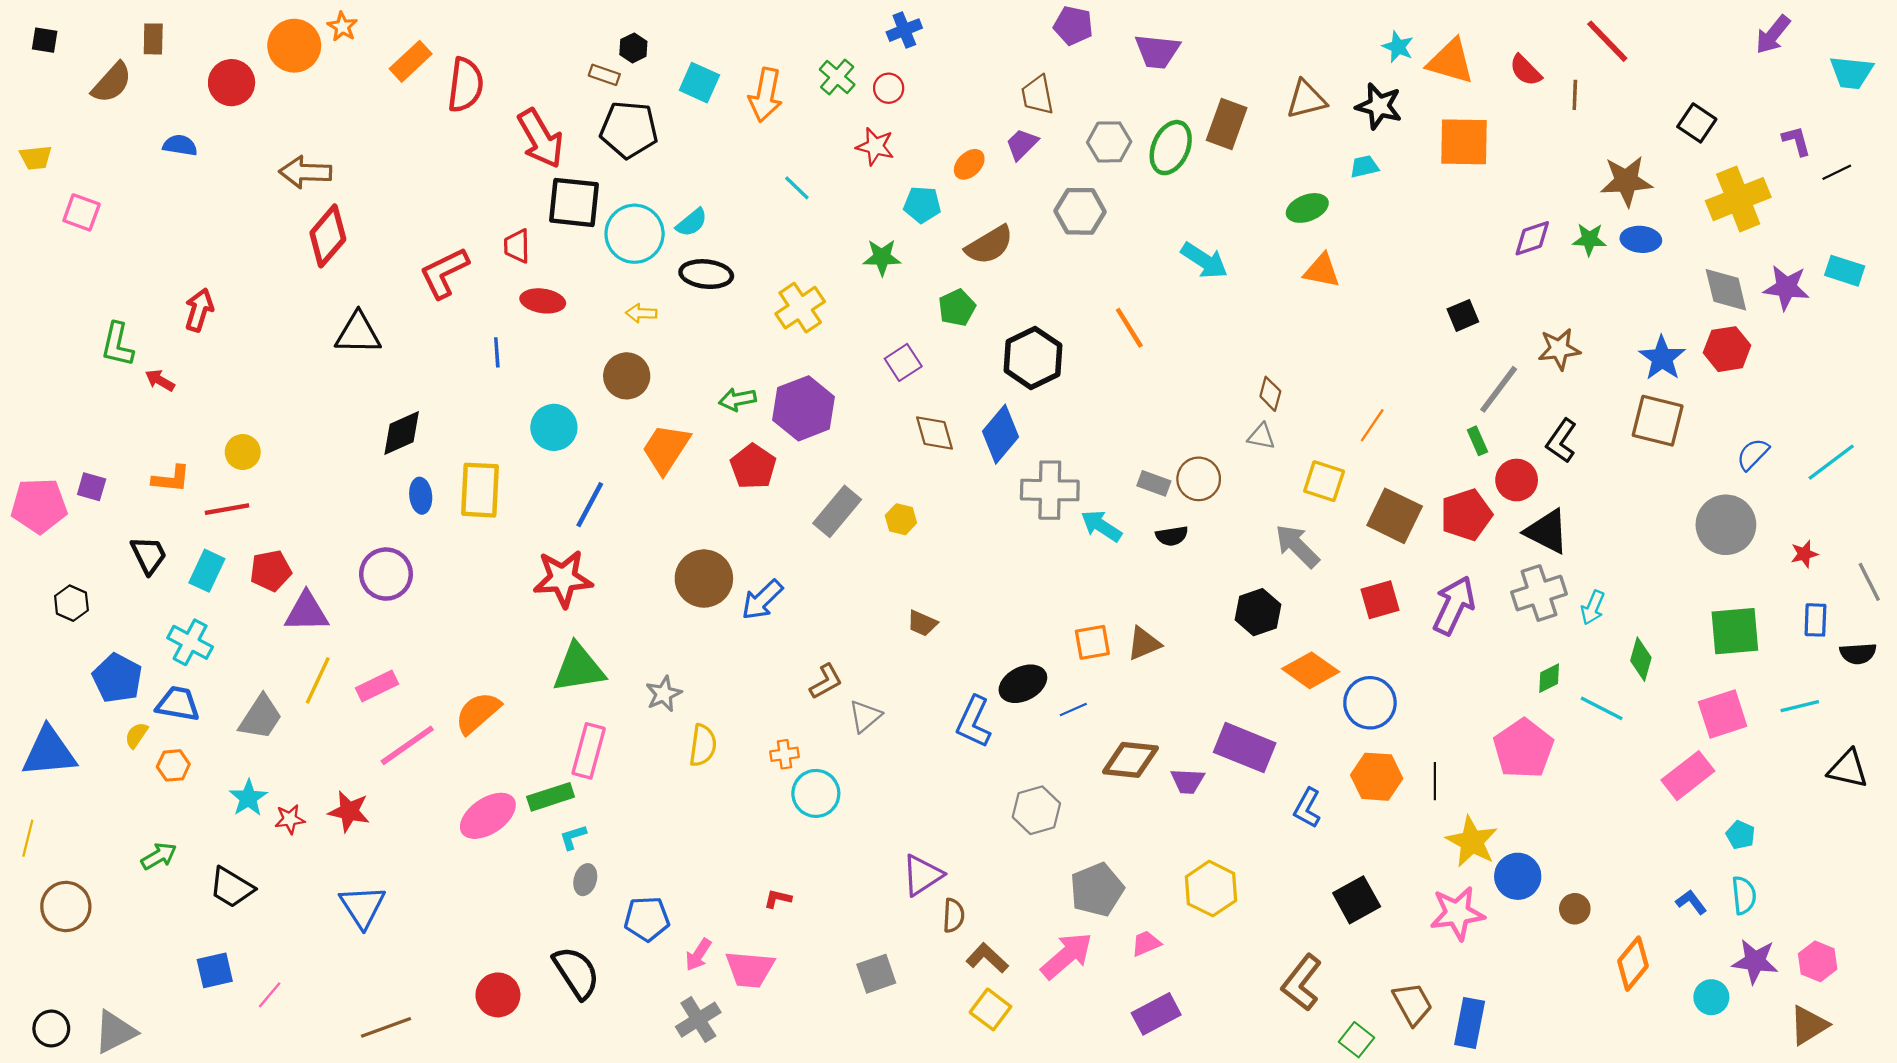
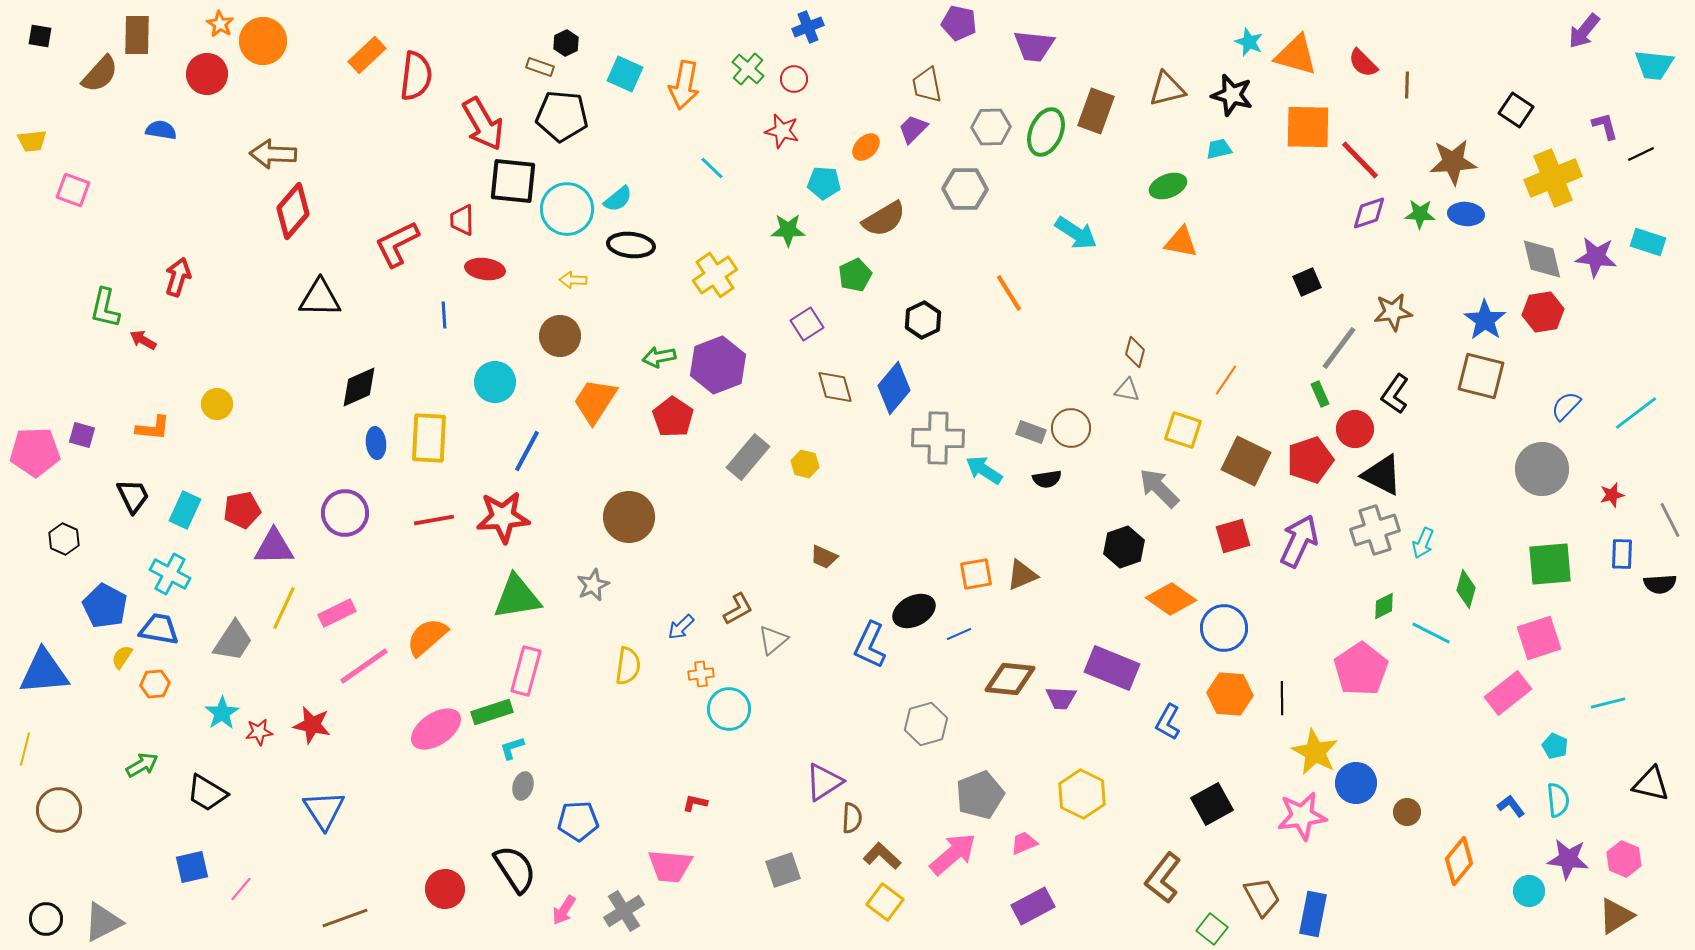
orange star: (342, 27) -> (220, 24), moved
brown rectangle: (153, 39) -> (137, 35), size x1.4
red line: (1607, 41) -> (1360, 160), moved
black hexagon: (1033, 358) -> (923, 320), size x0.7
red line: (227, 509) -> (434, 520), moved
blue arrow: (762, 600) -> (681, 627), moved, size x0.7
gray star: (664, 694) -> (593, 585), moved
cyan line: (1800, 706) -> (1608, 703), moved
black triangle: (1848, 769) -> (1651, 784), moved
pink arrow: (698, 955) -> (564, 910), moved

